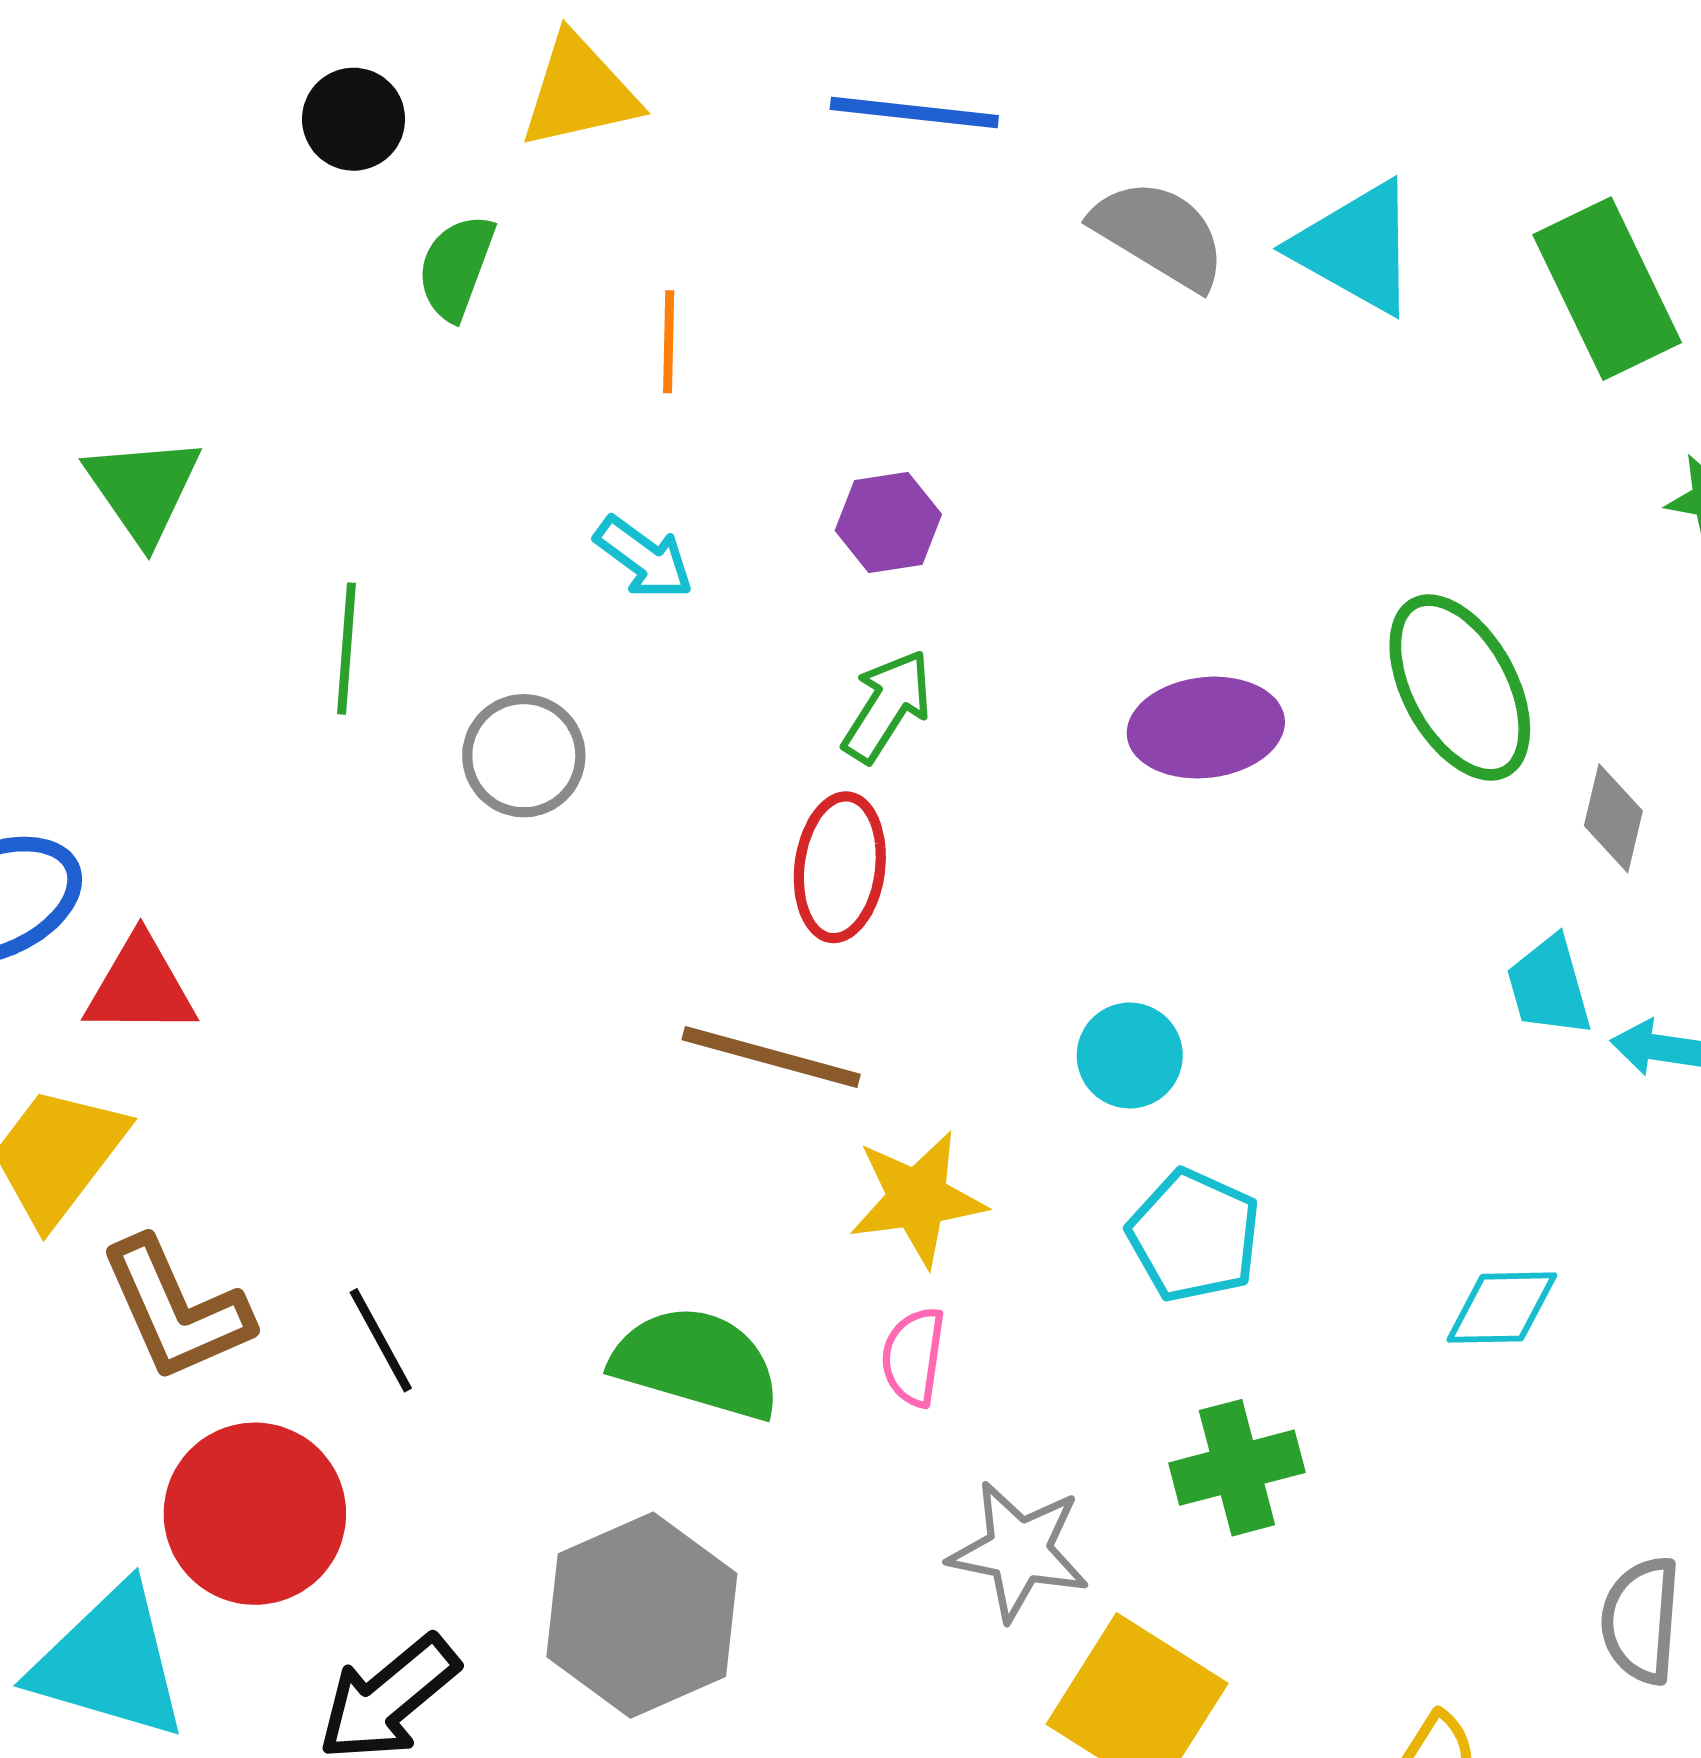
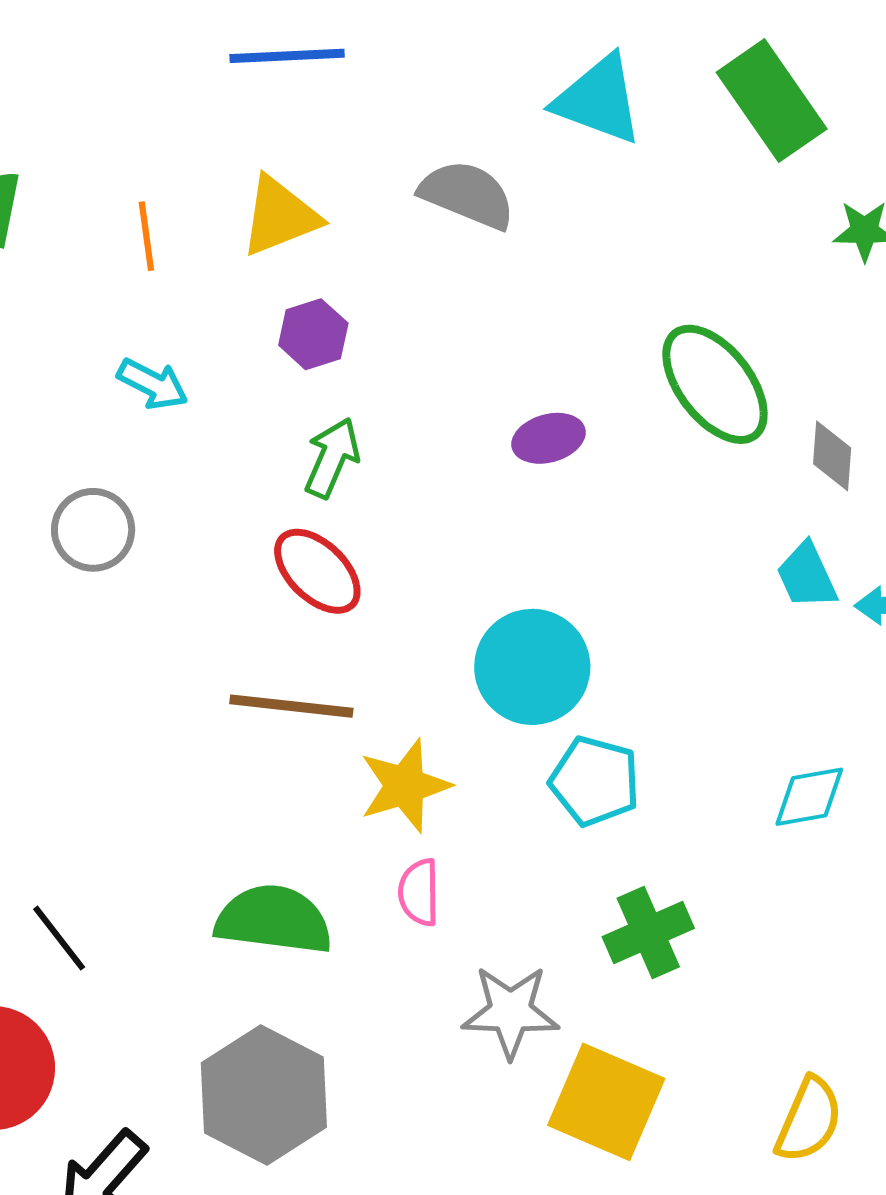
yellow triangle: (579, 92) -> (280, 216), moved
gray semicircle: (1159, 234) -> (467, 195), moved
purple ellipse: (1206, 728) -> (549, 438), size x0.7
red ellipse: (840, 867) -> (317, 571), turned -44
cyan circle: (1130, 1055) -> (532, 667), size x1.6

